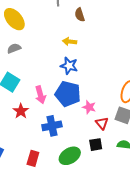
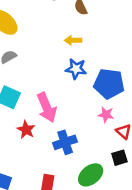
blue pentagon: (68, 94) -> (109, 84), moved
pink arrow: (40, 95) -> (47, 108), size x1.4

